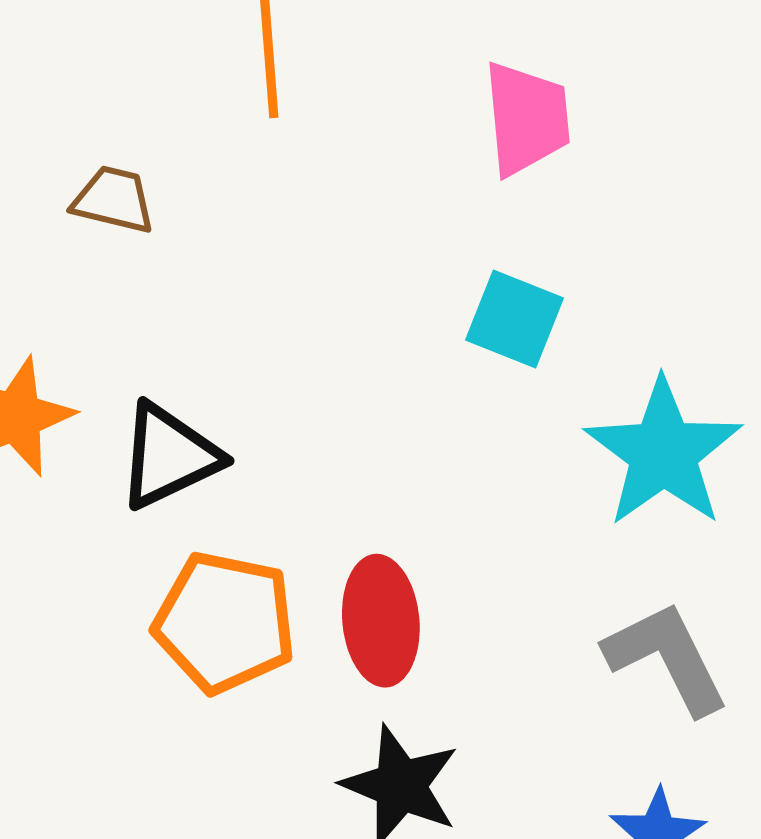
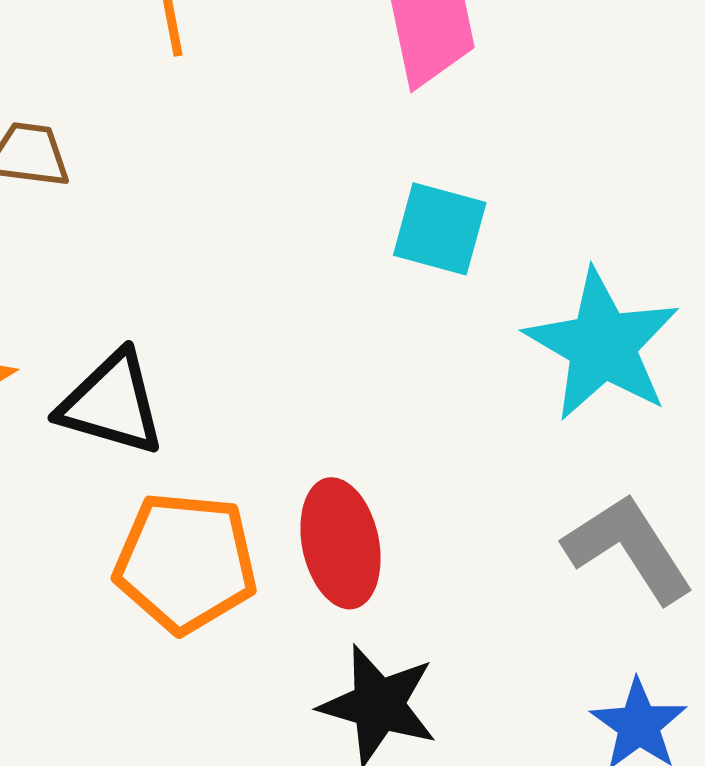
black triangle: (169, 456) -> (112, 403), turned 48

